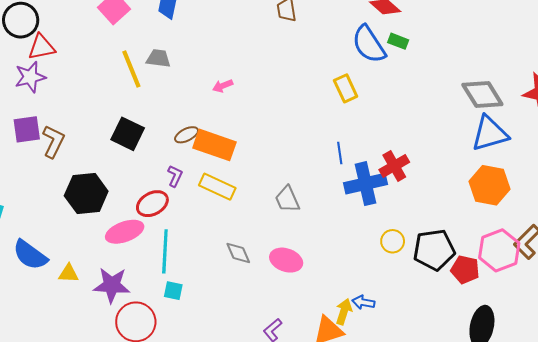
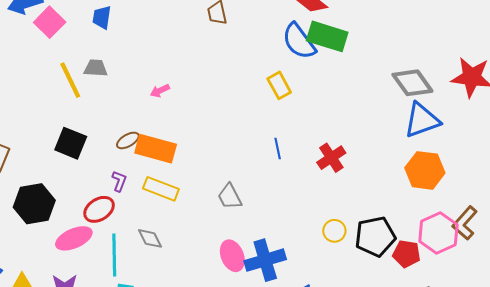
green rectangle: (398, 41) -> (327, 36), size x2.0
blue cross: (366, 184) -> (265, 260), moved
gray diamond: (238, 253) -> (150, 238), moved
pink ellipse: (286, 260) -> (232, 256), turned 52

